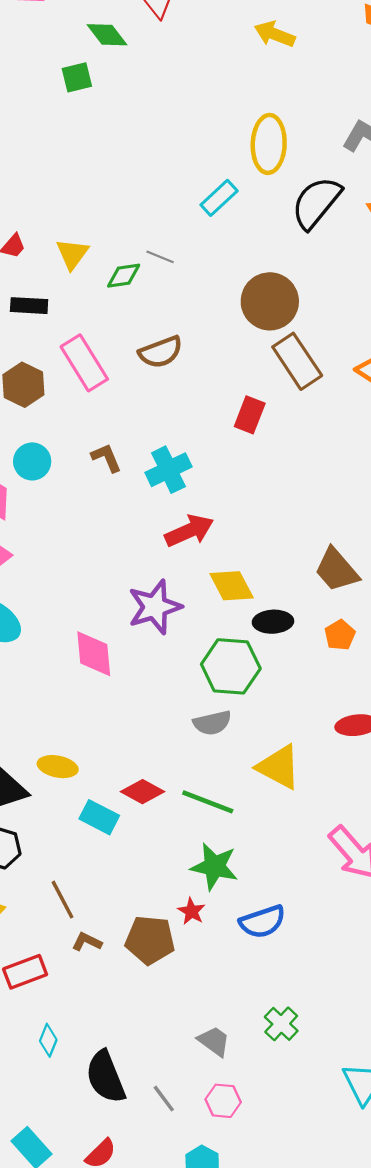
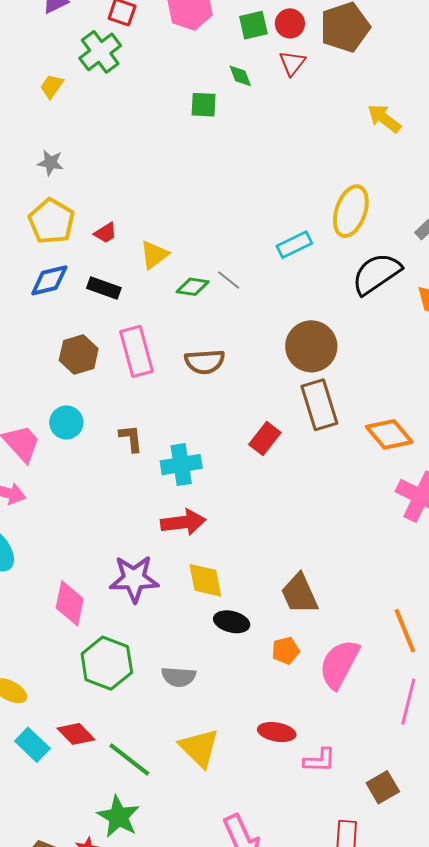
green diamond: (107, 35) -> (240, 76), size x0.7
green hexagon: (231, 666) -> (107, 663), moved
gray semicircle: (212, 723) -> (179, 677), moved

